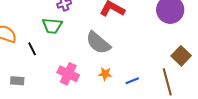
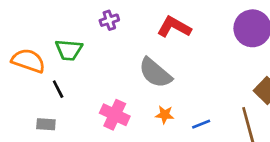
green trapezoid: (52, 26) -> (69, 50), moved
black line: (32, 49) -> (58, 89), moved

